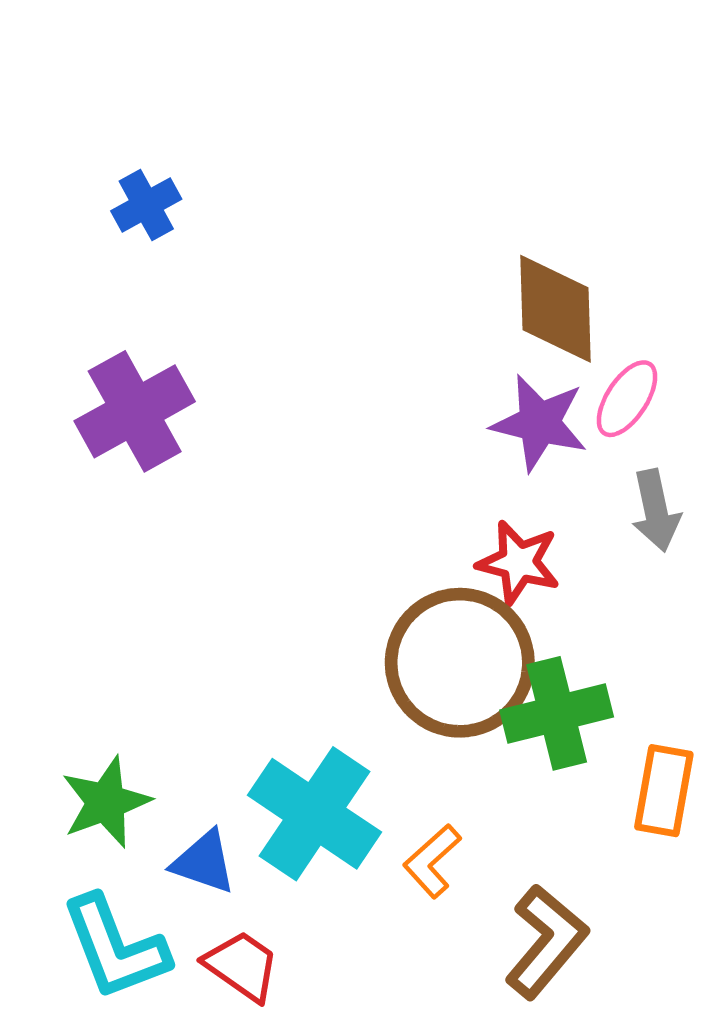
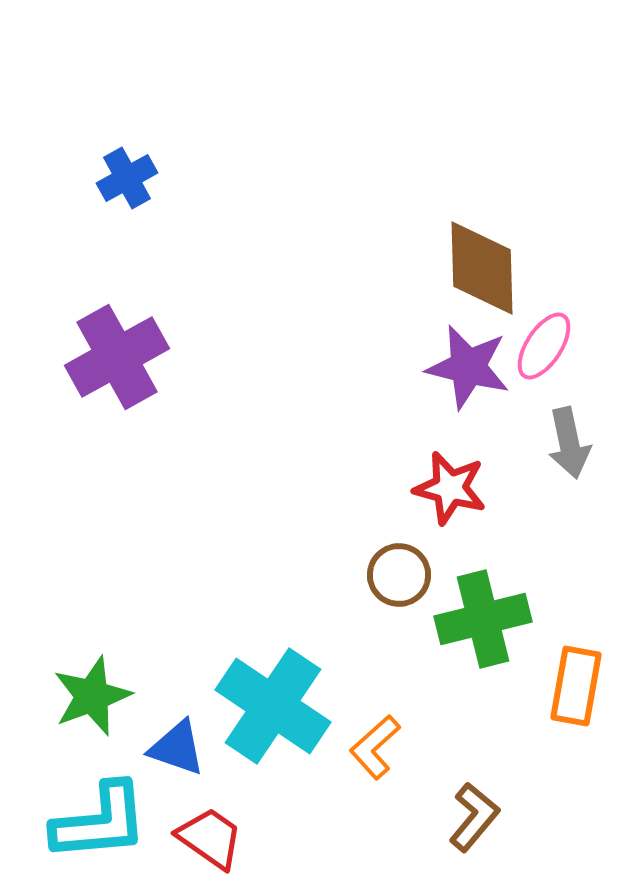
brown circle: (460, 663) -> (399, 575), size x0.5
brown L-shape: (546, 942) -> (474, 817), size x0.7
cyan L-shape: (115, 947) -> (100, 822), turned -74

